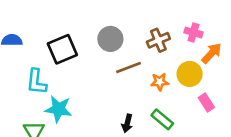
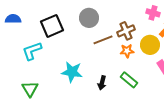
brown cross: (158, 40) -> (126, 31), moved
cyan L-shape: (36, 82) -> (32, 51), turned 65
cyan star: (58, 109) -> (72, 72), moved

